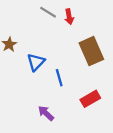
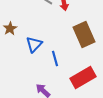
red rectangle: (90, 99) -> (83, 77), size x1.4

